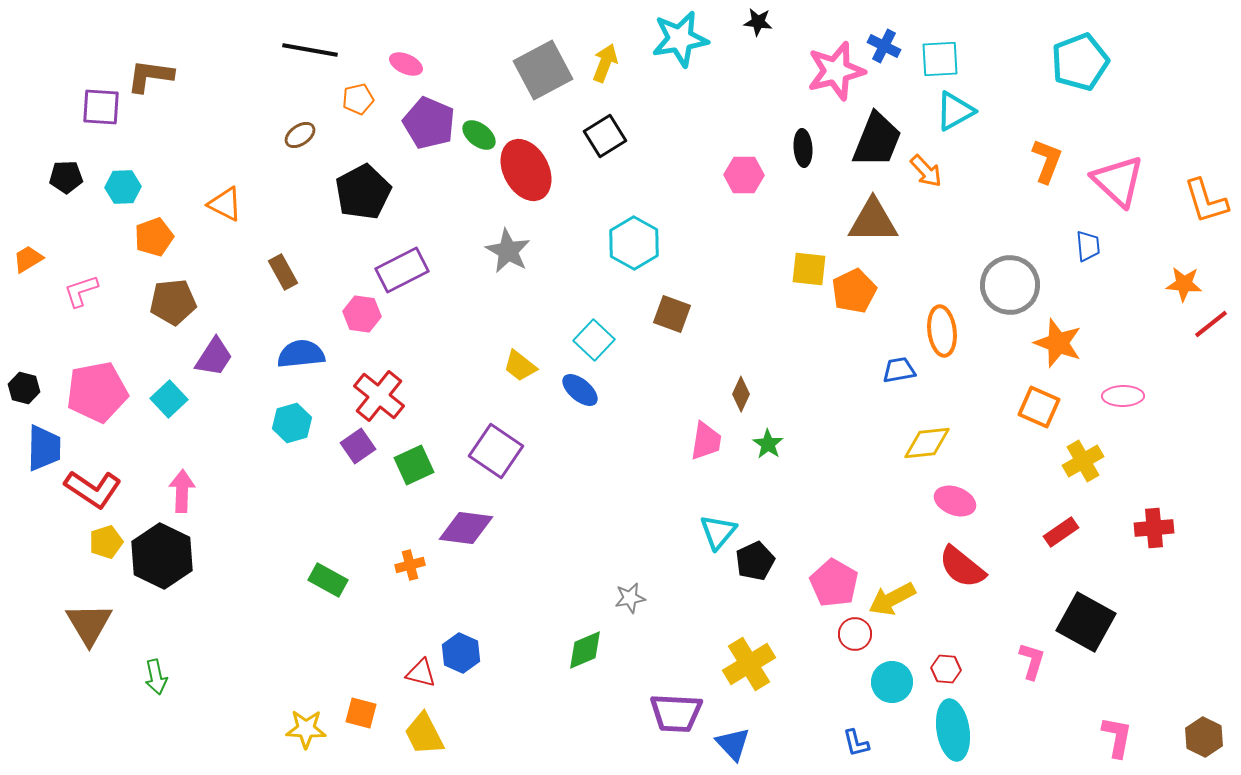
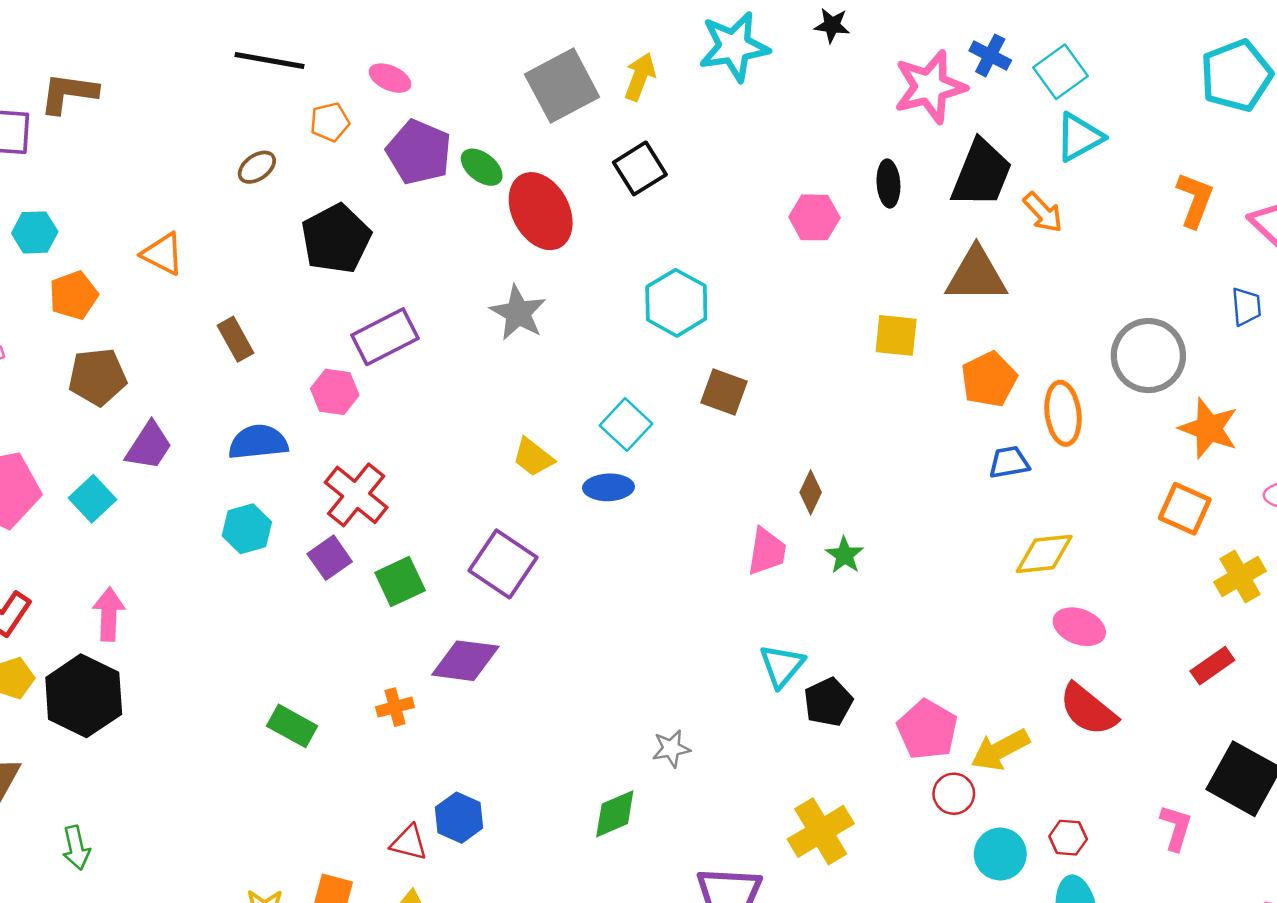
cyan square: (940, 59) -> (1060, 72), turned -33
orange pentagon: (854, 291) -> (989, 379), moved
blue ellipse: (580, 390) -> (608, 487), turned -42

